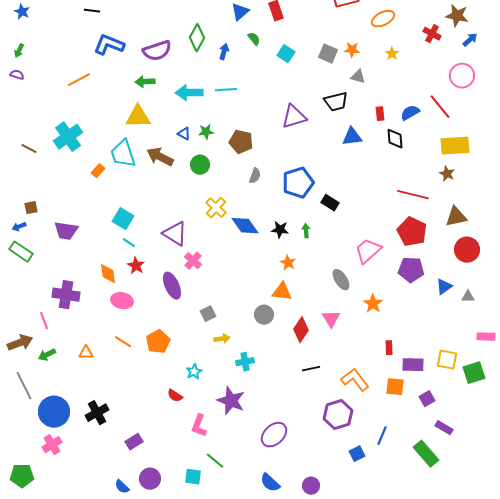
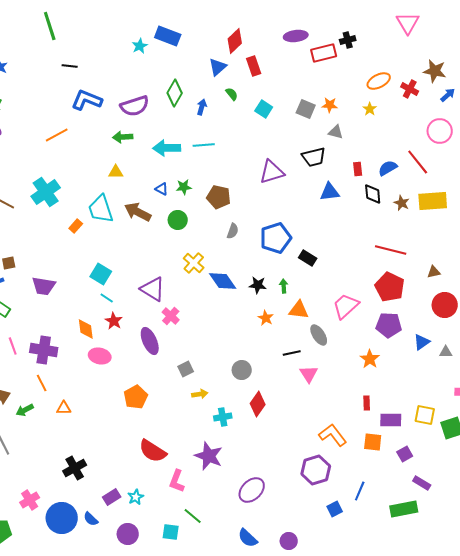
orange ellipse: (383, 19) -> (379, 81), moved
yellow triangle: (138, 117) -> (116, 172), size x0.6
brown star: (447, 174) -> (402, 203), moved
brown triangle: (456, 217) -> (434, 272), size x0.6
orange triangle: (282, 292) -> (299, 310), moved
orange star: (373, 304) -> (370, 359), moved
pink line: (44, 321) -> (13, 346), moved
red diamond: (301, 330) -> (258, 404), moved
orange line: (123, 342) -> (42, 383), moved, turned 30
black line: (311, 369) -> (292, 353), moved
cyan star: (194, 372) -> (136, 497), moved
red semicircle: (175, 396) -> (153, 451), size x1.8
blue circle: (54, 412) -> (62, 518), moved
green rectangle: (426, 454) -> (404, 509), turned -60
blue semicircle: (122, 487) -> (91, 519), moved

